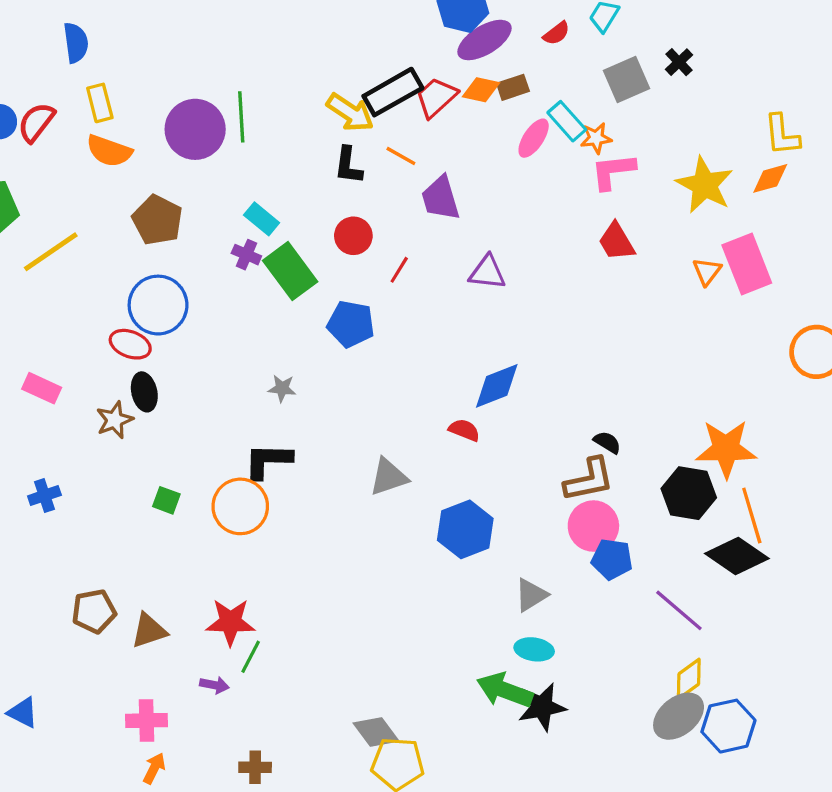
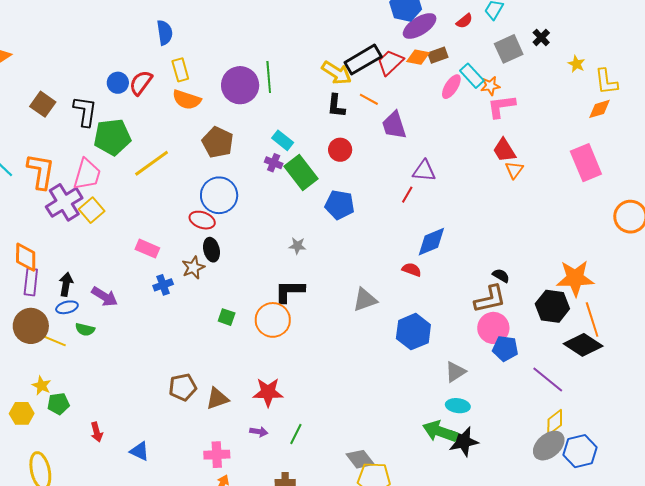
yellow star: (705, 185) -> (576, 64), moved, size x0.5
red line: (399, 270) -> (407, 195), moved
orange triangle: (707, 271) -> (514, 170), moved
blue cross: (44, 496) -> (163, 285), moved
green line: (251, 657) -> (296, 434), moved

